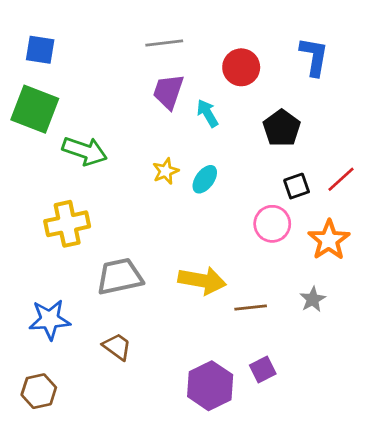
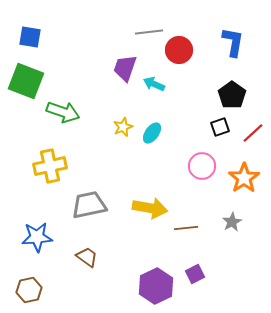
gray line: (164, 43) -> (149, 32), moved
cyan arrow: (207, 113) -> (154, 84), turned -35
black pentagon: (282, 128) -> (232, 95), moved
black square: (297, 186) -> (220, 127), moved

